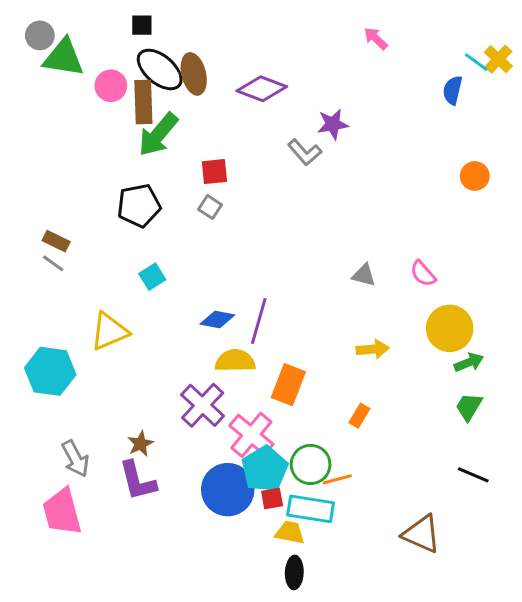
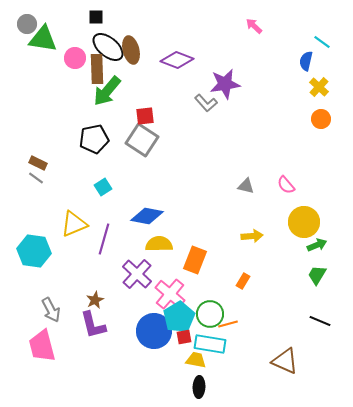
yellow cross: (498, 59) -> (319, 87), moved
purple star: (333, 124) -> (225, 84), size x1.4
gray square: (210, 207) -> (142, 140), size x2.0
blue diamond: (217, 319) -> (147, 216), size x1.4
purple line: (259, 321) -> (104, 239), moved

